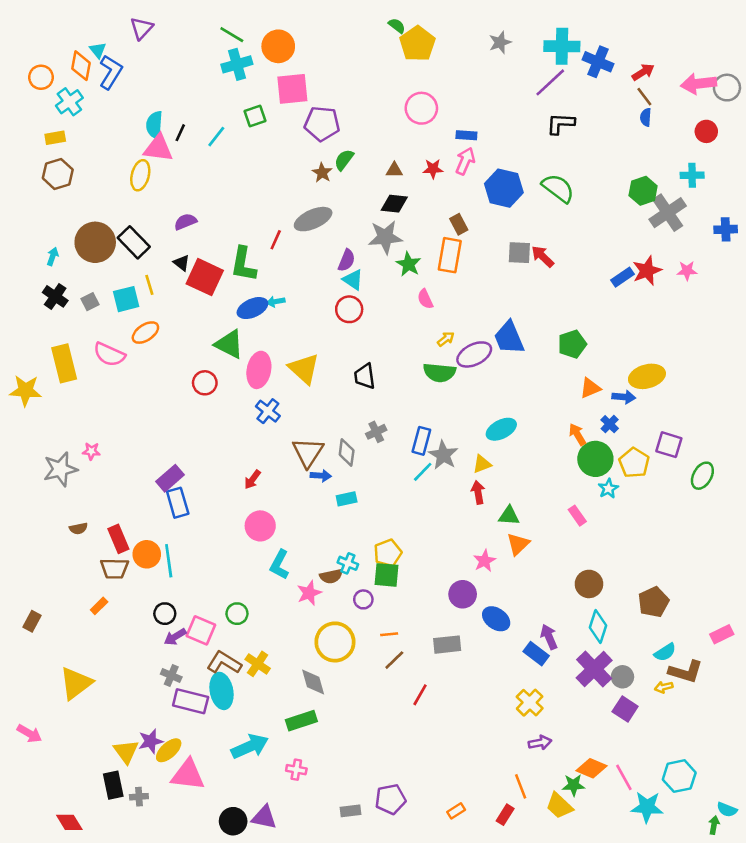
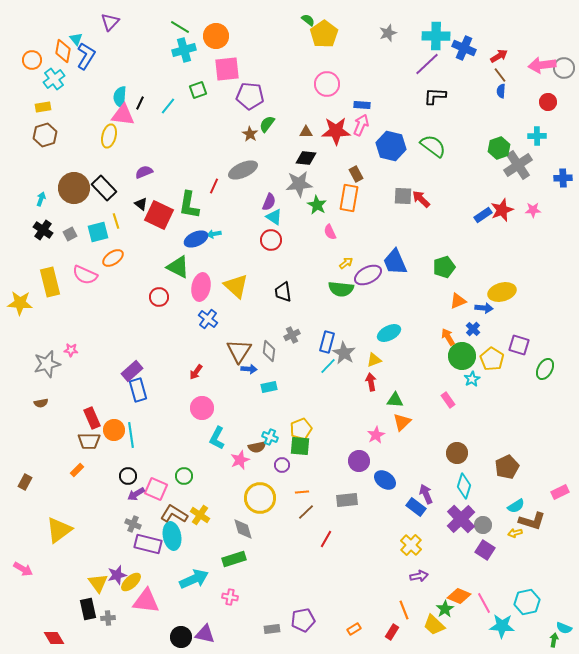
red star: (433, 169) -> (336, 131), size x1.8
brown semicircle: (78, 529) -> (41, 403), moved
green star: (573, 785) -> (445, 609), turned -30

